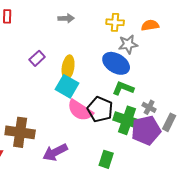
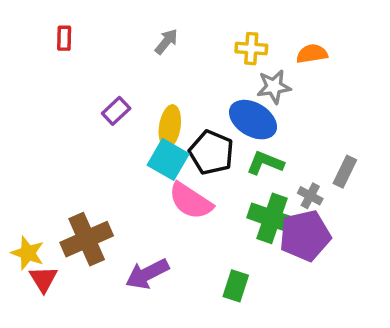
gray arrow: (66, 18) -> (166, 42), turned -49
black pentagon: (100, 109) -> (211, 152), moved
gray rectangle: (169, 122) -> (345, 172), moved
brown cross: (20, 132) -> (87, 239), turned -32

